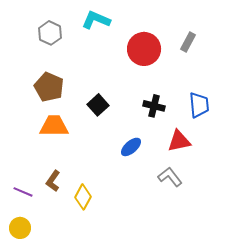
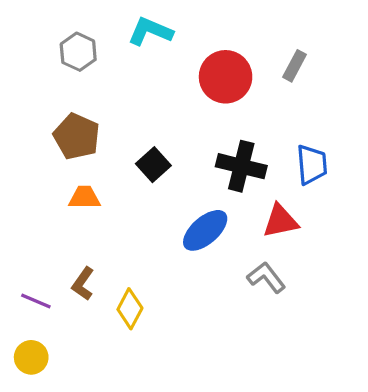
black cross: (154, 106) -> (241, 166), size x1.4
orange trapezoid: (54, 126) -> (84, 197), size x0.7
blue ellipse: (131, 147) -> (205, 230), size x1.4

